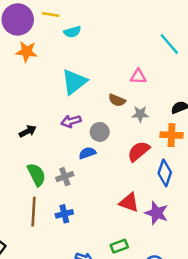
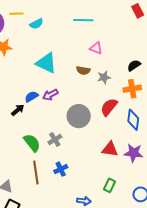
cyan line: (169, 44) -> (83, 20), moved, turned -36
pink triangle: (138, 77) -> (96, 48), turned 32
cyan triangle: (74, 82) -> (46, 63), turned -45
gray circle: (100, 132) -> (79, 116), moved, size x1.5
blue semicircle: (87, 153) -> (32, 97), moved
green rectangle: (119, 246) -> (110, 185), turned -32

